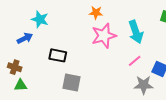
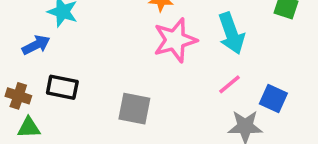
black rectangle: (58, 55) -> (62, 87), moved
gray square: (72, 83) -> (134, 109), moved

